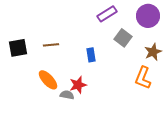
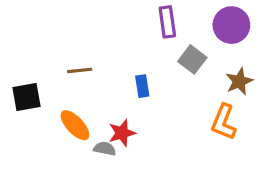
purple rectangle: (107, 14) -> (167, 22), turned -66
black square: (18, 48) -> (26, 97), moved

